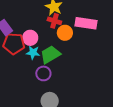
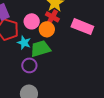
orange circle: (65, 33) -> (47, 29), moved
pink circle: (30, 38) -> (32, 21), moved

